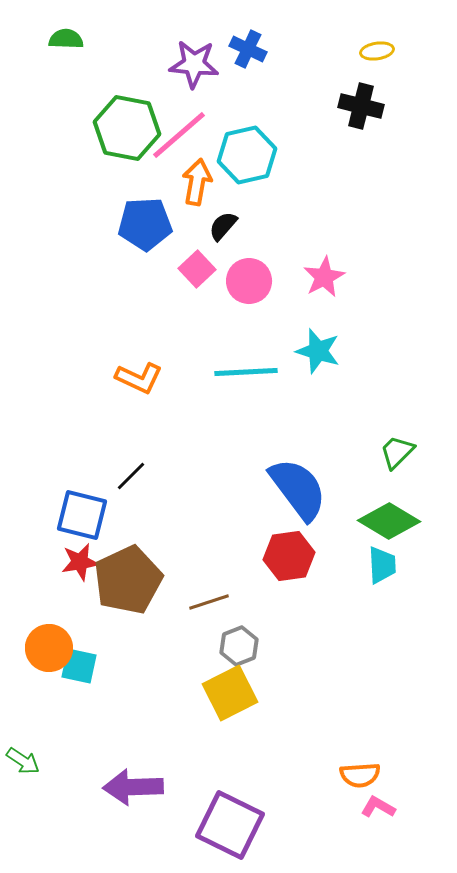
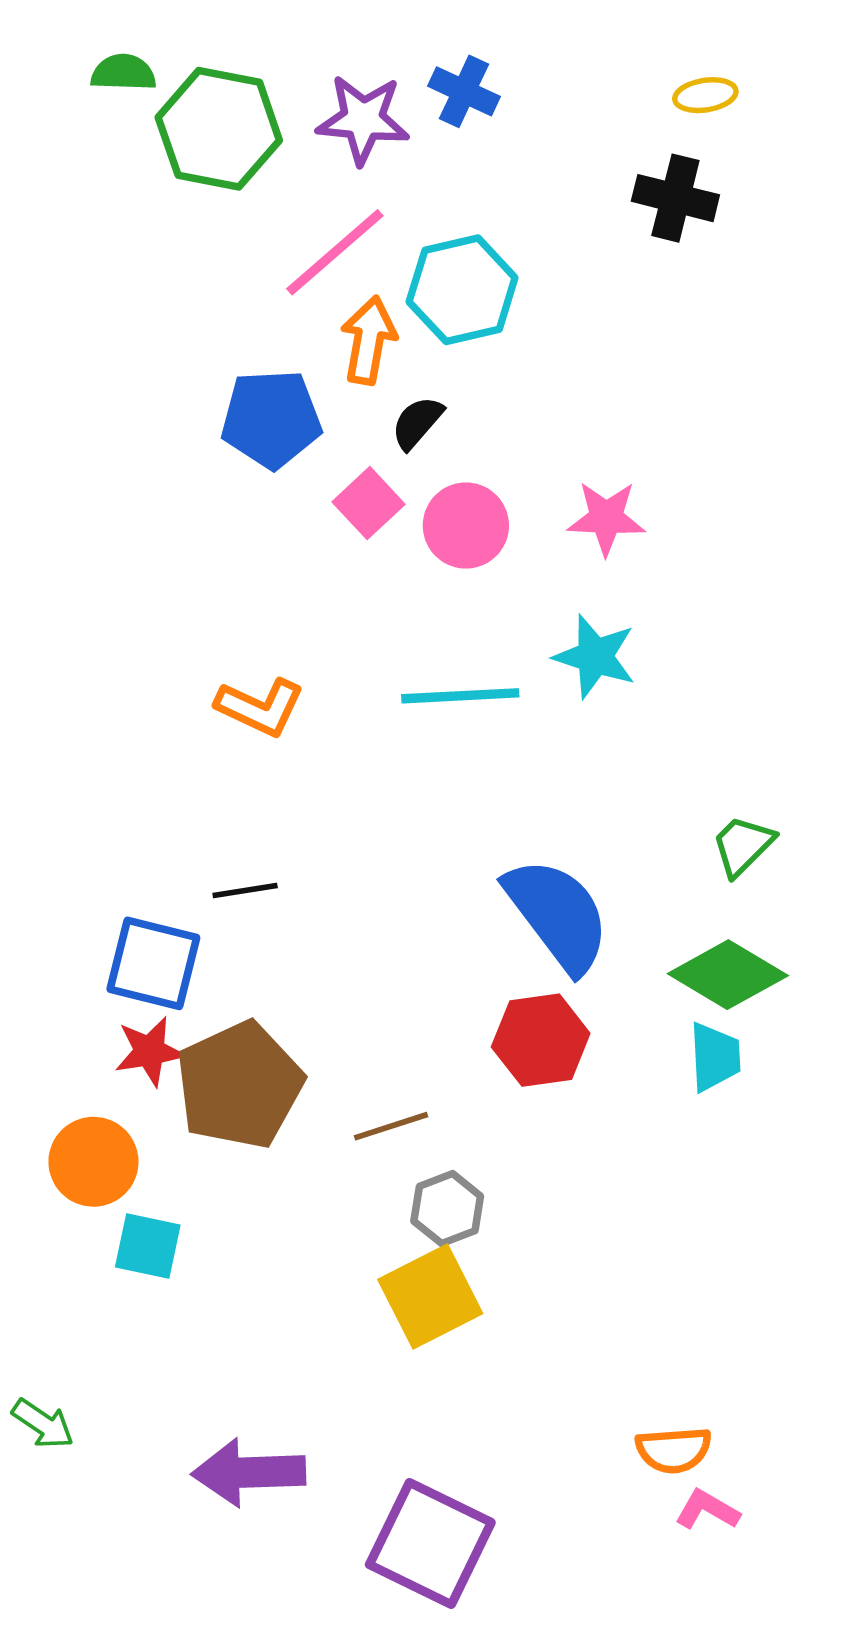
green hexagon: (127, 128) -> (219, 129), moved
pink star: (324, 277) -> (606, 518), turned 30
black line: (131, 476) -> (245, 890), turned 36
orange circle: (49, 648) -> (93, 1162), moved

